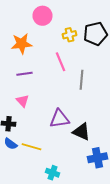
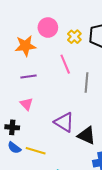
pink circle: (42, 16) -> (48, 28), moved
yellow cross: (70, 35) -> (74, 37), turned -32
purple triangle: (60, 119) -> (64, 122), turned 40

